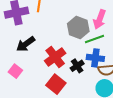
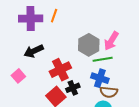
black cross: (77, 66) -> (73, 88), moved

